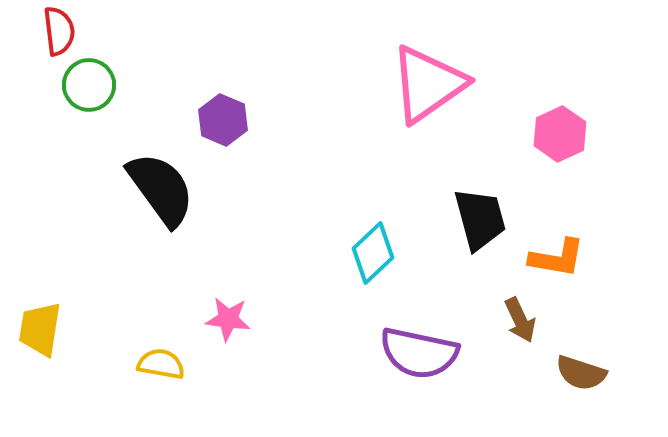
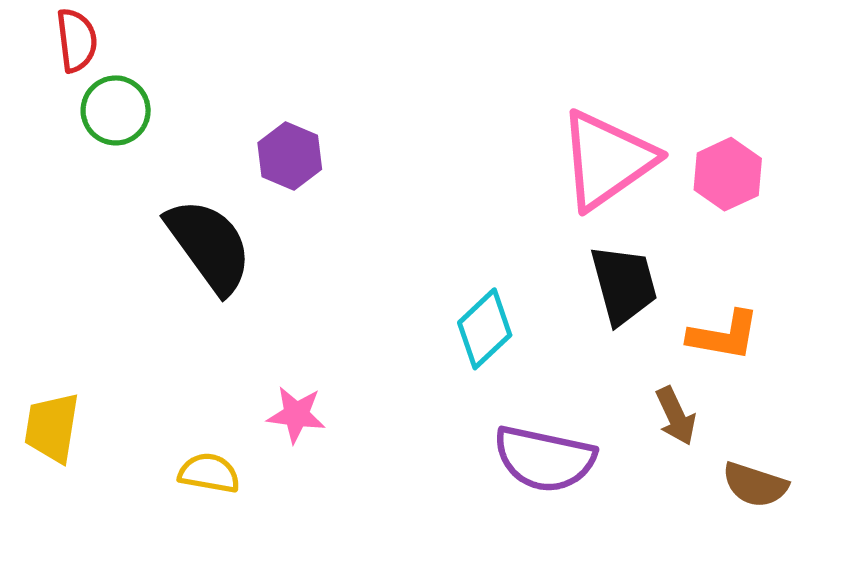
pink triangle: (428, 84) -> (607, 160), moved

